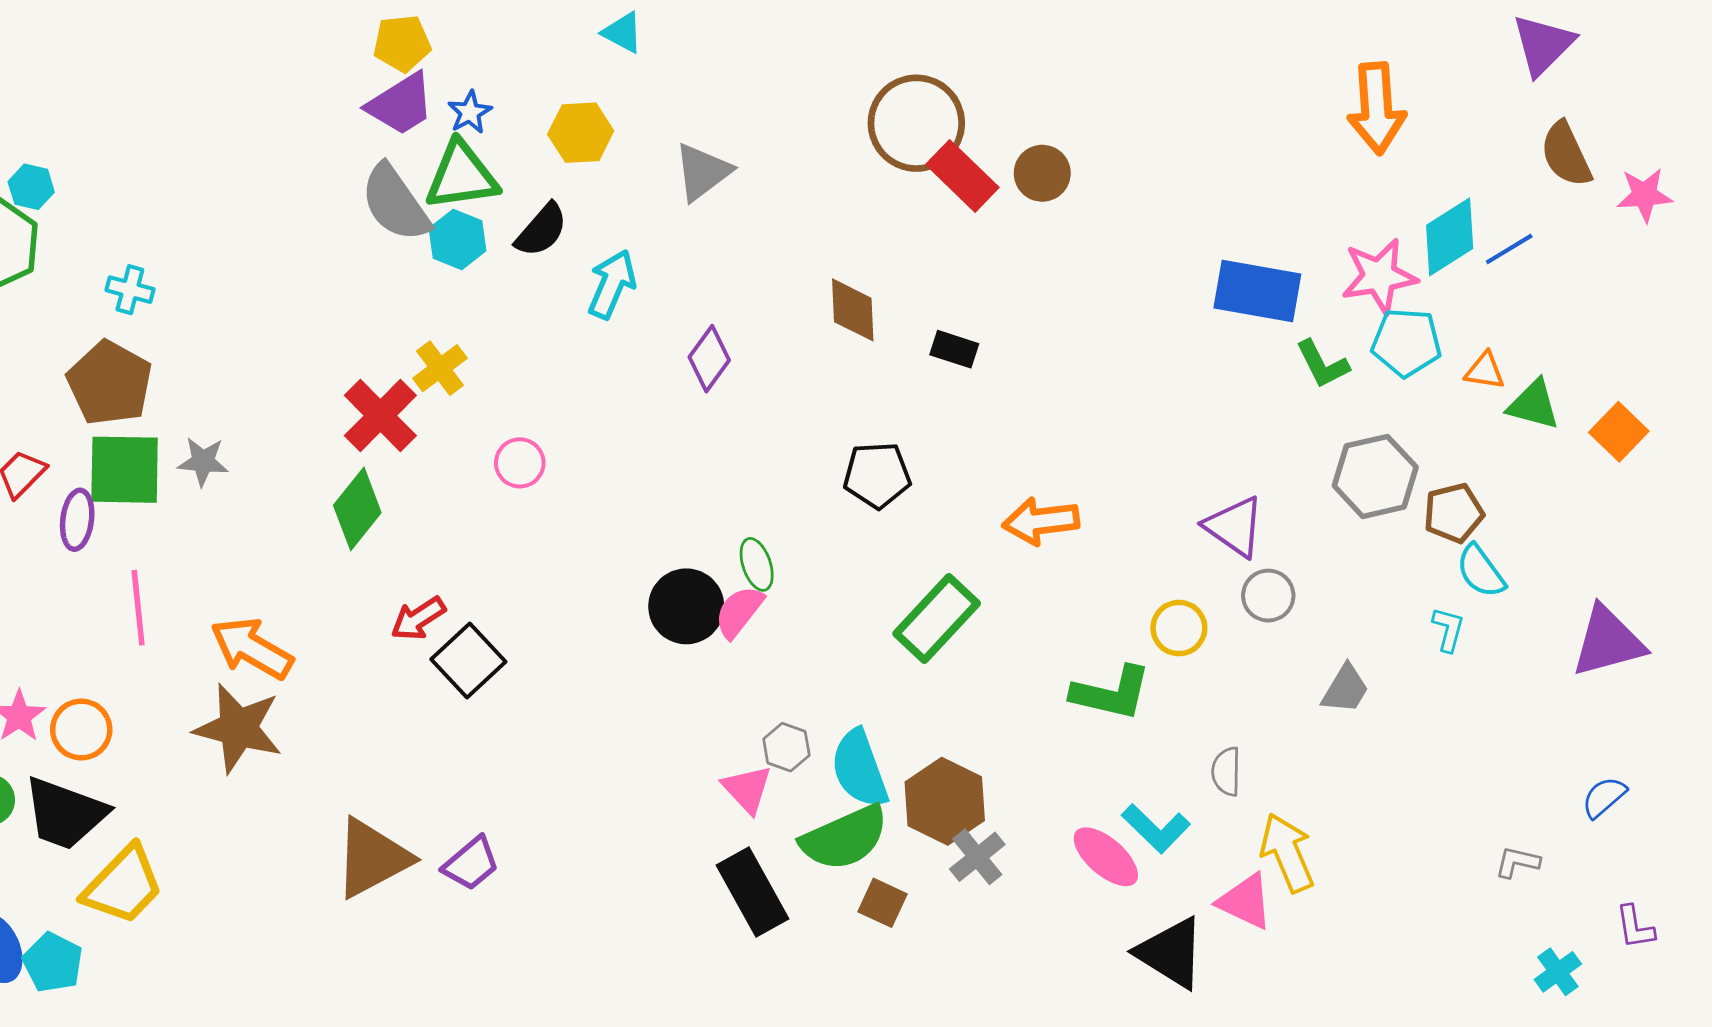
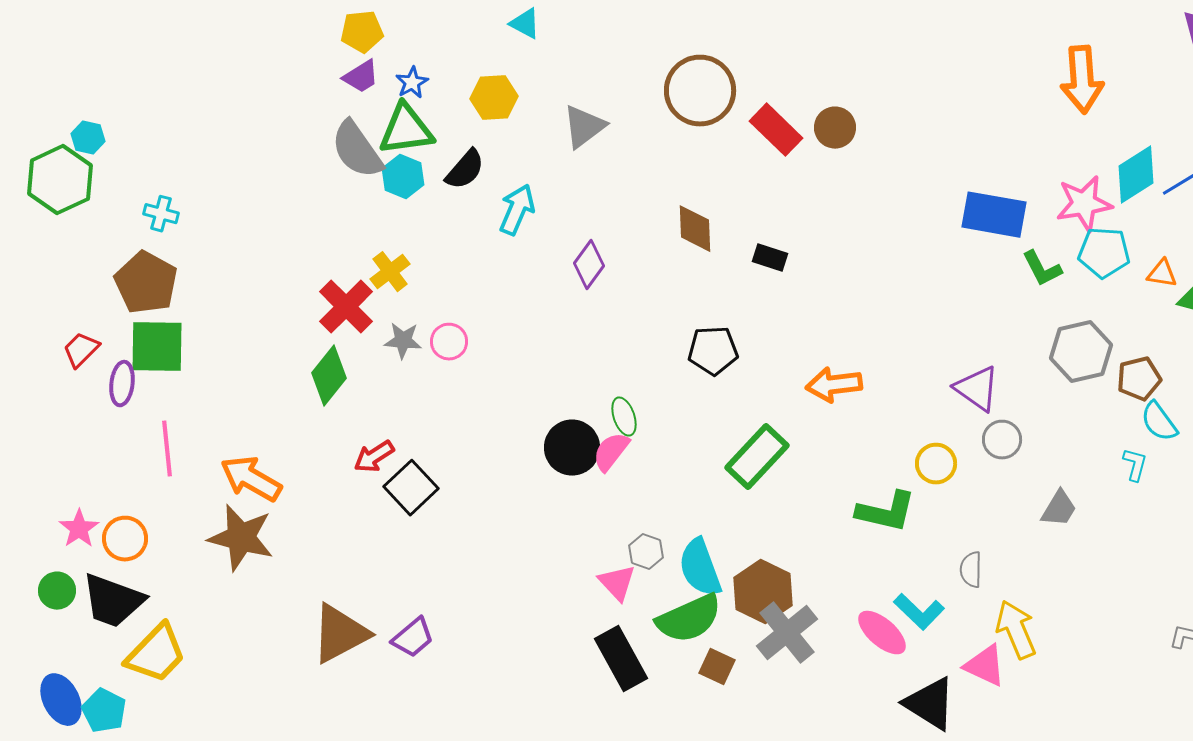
purple trapezoid: (401, 104) -> (361, 77), size x0.7
brown circle: (916, 123) -> (700, 91), moved
gray star: (203, 462) -> (403, 341), moved
gray cross: (977, 857) -> (787, 633), size x1.5

